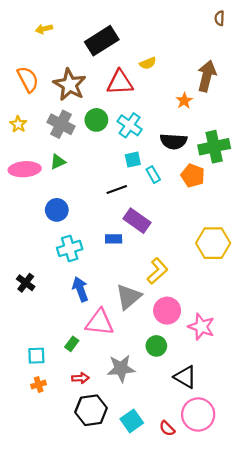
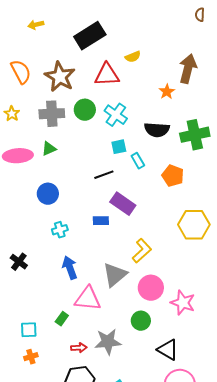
gray cross: (61, 124) -> (52, 114), turned -30
orange pentagon: (193, 176) -> (173, 176), moved
cyan cross: (70, 248) -> (60, 230), size x0.7
red arrow: (80, 378) -> (79, 348), moved

